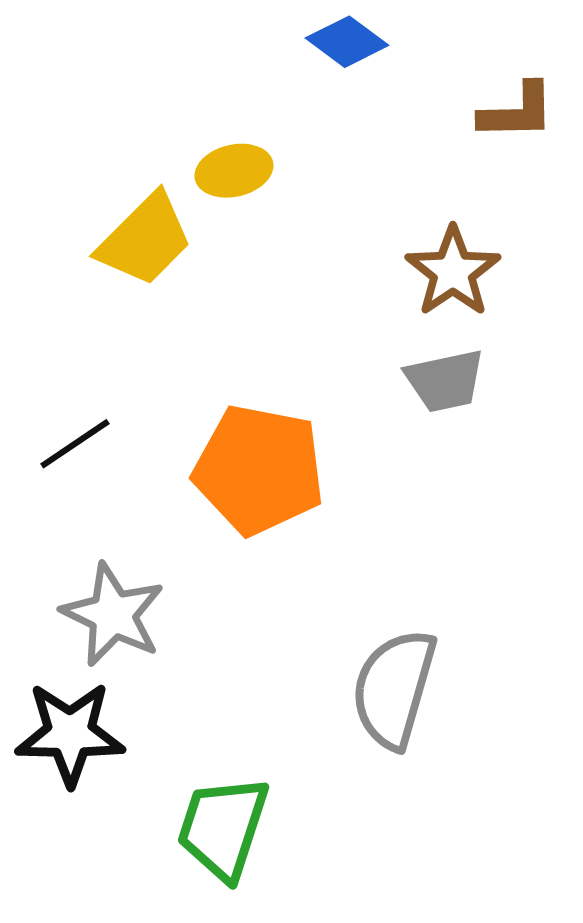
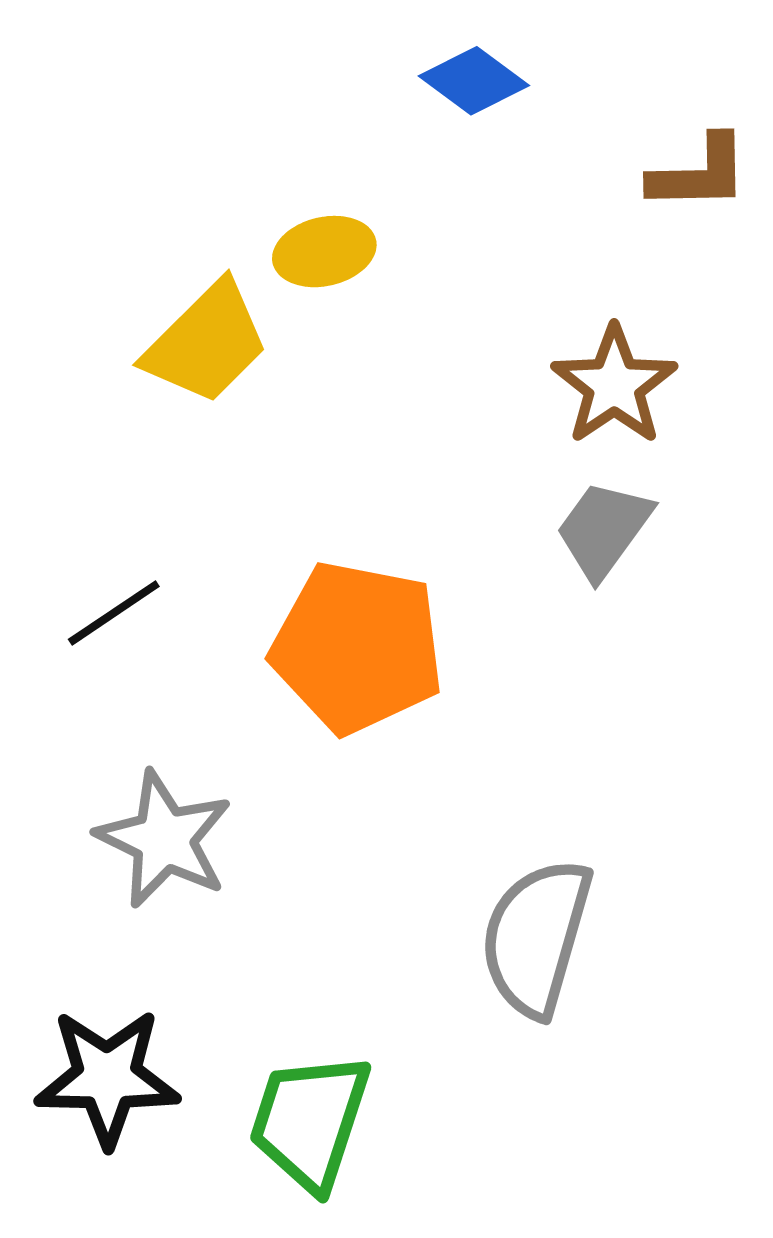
gray trapezoid: (445, 381) -> (604, 530), turned 138
black star: (70, 734) -> (107, 1078), moved

